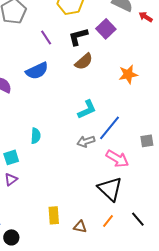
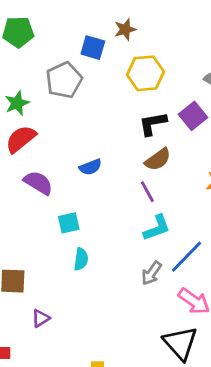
purple line: (46, 37) -> (147, 192), moved
blue semicircle: (37, 71) -> (90, 167), size x0.7
gray arrow: (86, 141) -> (151, 273), turned -42
cyan square: (11, 157) -> (69, 223), moved

